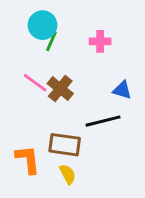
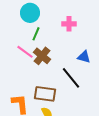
green line: (51, 41) -> (36, 34), moved
black line: (103, 121) -> (71, 78), turned 65

